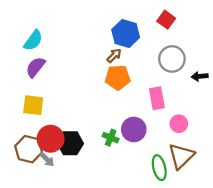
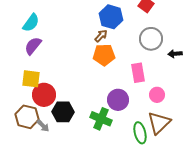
green cross: (111, 138) -> (101, 119), moved, size x1.5
red circle: (51, 139) -> (44, 95), moved

